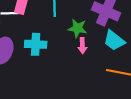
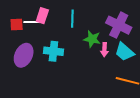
pink arrow: (82, 46) -> (104, 50), moved

